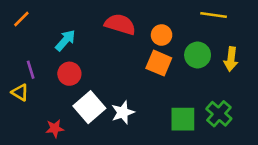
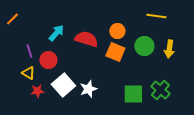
red semicircle: (120, 24) -> (86, 39), moved
cyan arrow: (65, 40) -> (56, 33), moved
purple line: (31, 70) -> (29, 51), moved
yellow triangle: (20, 92) -> (28, 73), moved
red star: (55, 128) -> (37, 91), moved

